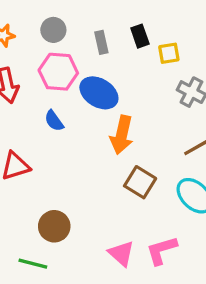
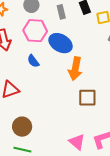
brown square: (140, 182) -> (87, 98), turned -30
brown circle: (54, 226) -> (22, 127), moved

